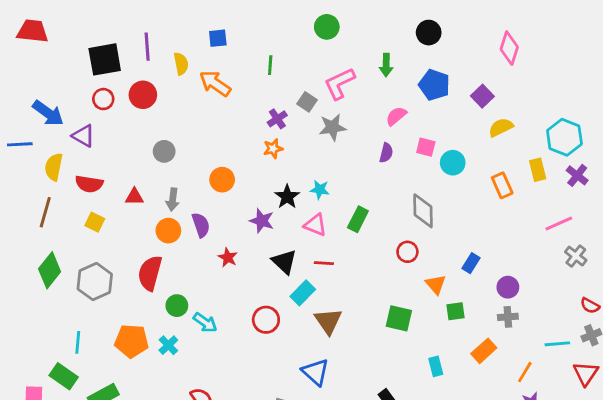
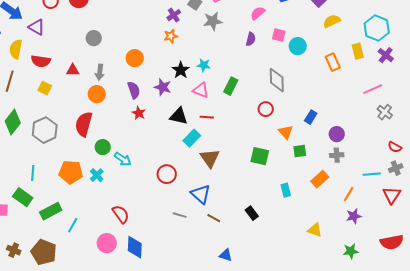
purple semicircle: (201, 225) -> (134, 90), moved
black triangle: (284, 262) -> (179, 116), turned -30
red circle: (266, 320) -> (167, 174), moved

